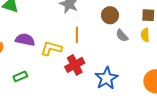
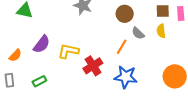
orange line: (77, 35) -> (122, 47), moved, turned 35
purple semicircle: (25, 40) -> (42, 44), turned 120
blue star: (107, 78) -> (126, 77), turned -30

